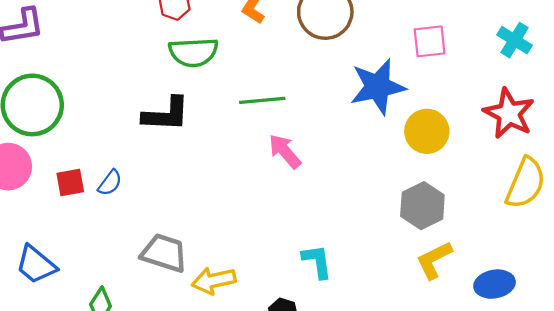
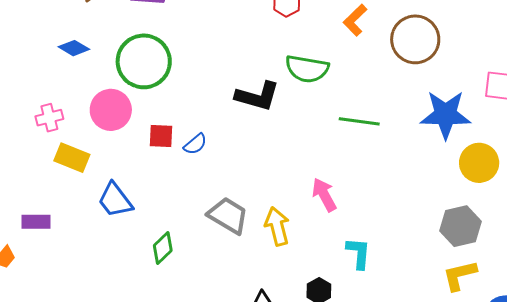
green semicircle: (193, 52) -> (307, 69), moved
green line: (262, 100) -> (359, 121), moved
pink arrow: (285, 151) -> (324, 195), moved
yellow arrow: (214, 281) -> (277, 226), moved, turned 75

